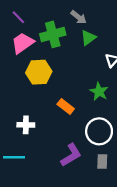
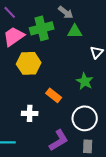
green triangle: (88, 38) -> (75, 31), turned 35
white cross: (26, 125) -> (30, 113), moved

